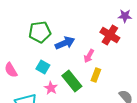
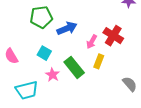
red cross: (110, 35) -> (113, 36), moved

